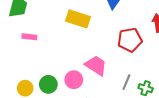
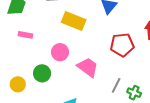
pink circle: (74, 80) -> (60, 52), moved
green circle: (48, 84) -> (42, 73), moved

